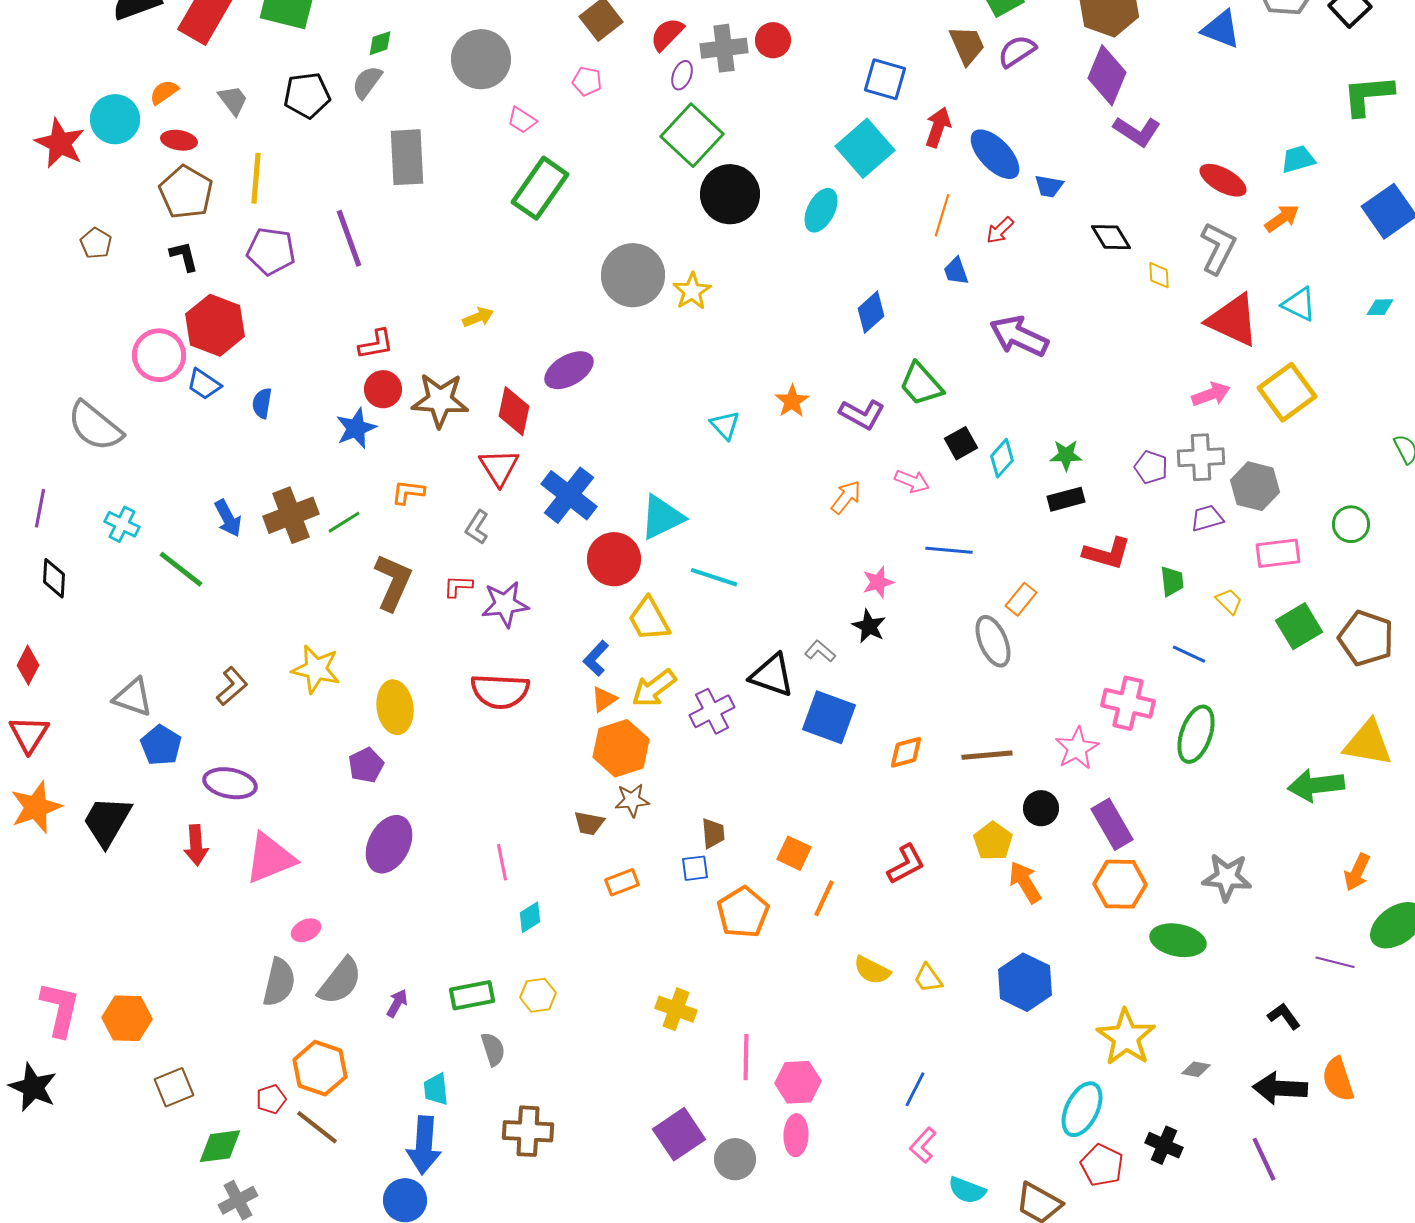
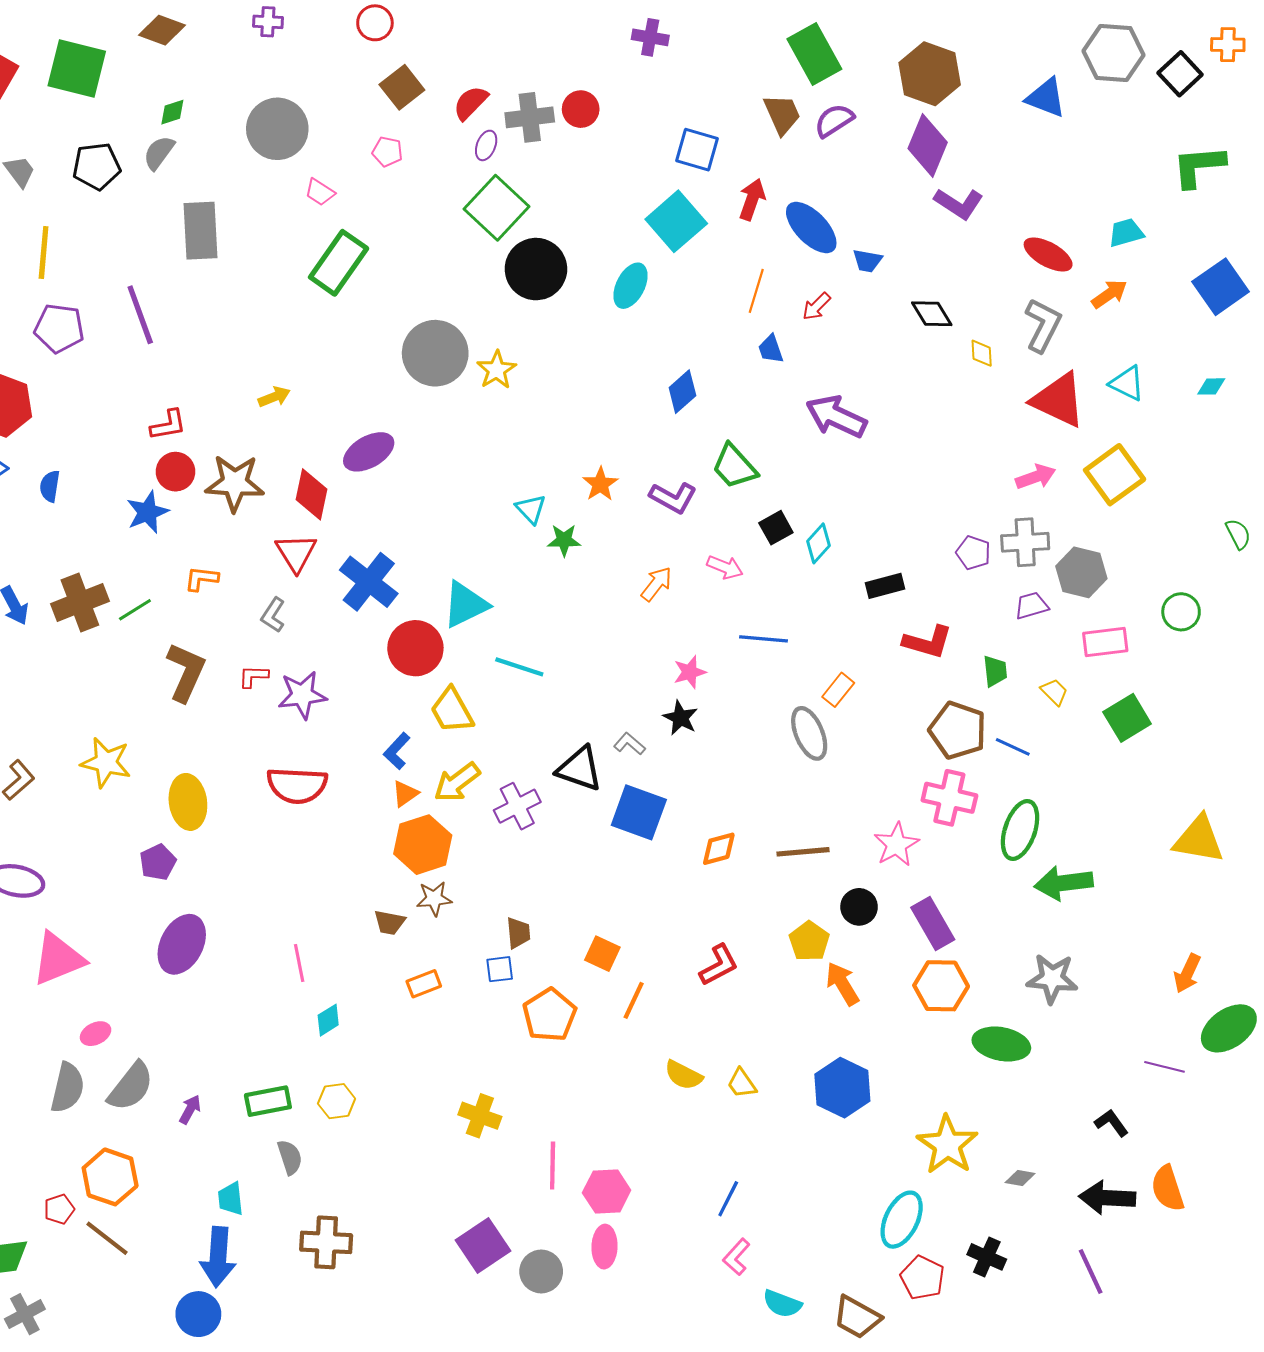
green star: (1066, 455) -> (564, 540), moved
brown pentagon: (1366, 638) -> (958, 730), moved
green arrow: (1316, 785) -> (1064, 883), moved

